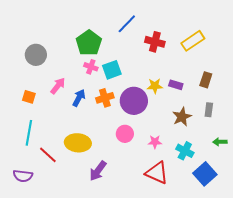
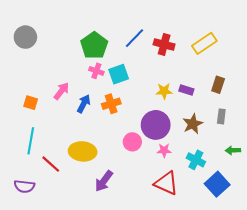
blue line: (127, 24) -> (134, 38), moved
gray circle: (36, 55) -> (25, 37), moved
purple circle: (134, 101) -> (156, 125), moved

